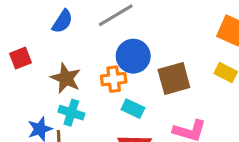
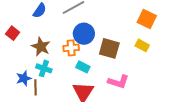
red square: (21, 58) -> (13, 33), turned -32
brown square: (174, 78) -> (109, 48), turned 30

